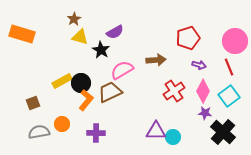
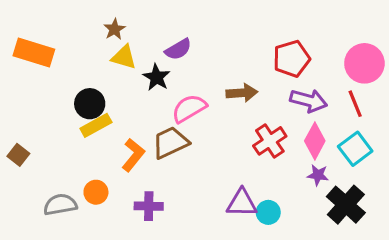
purple arrow: (199, 65) -> (309, 101), size x1.6
black circle: (81, 83) -> (90, 104), moved
brown square: (33, 103) -> (18, 155), moved, turned -32

